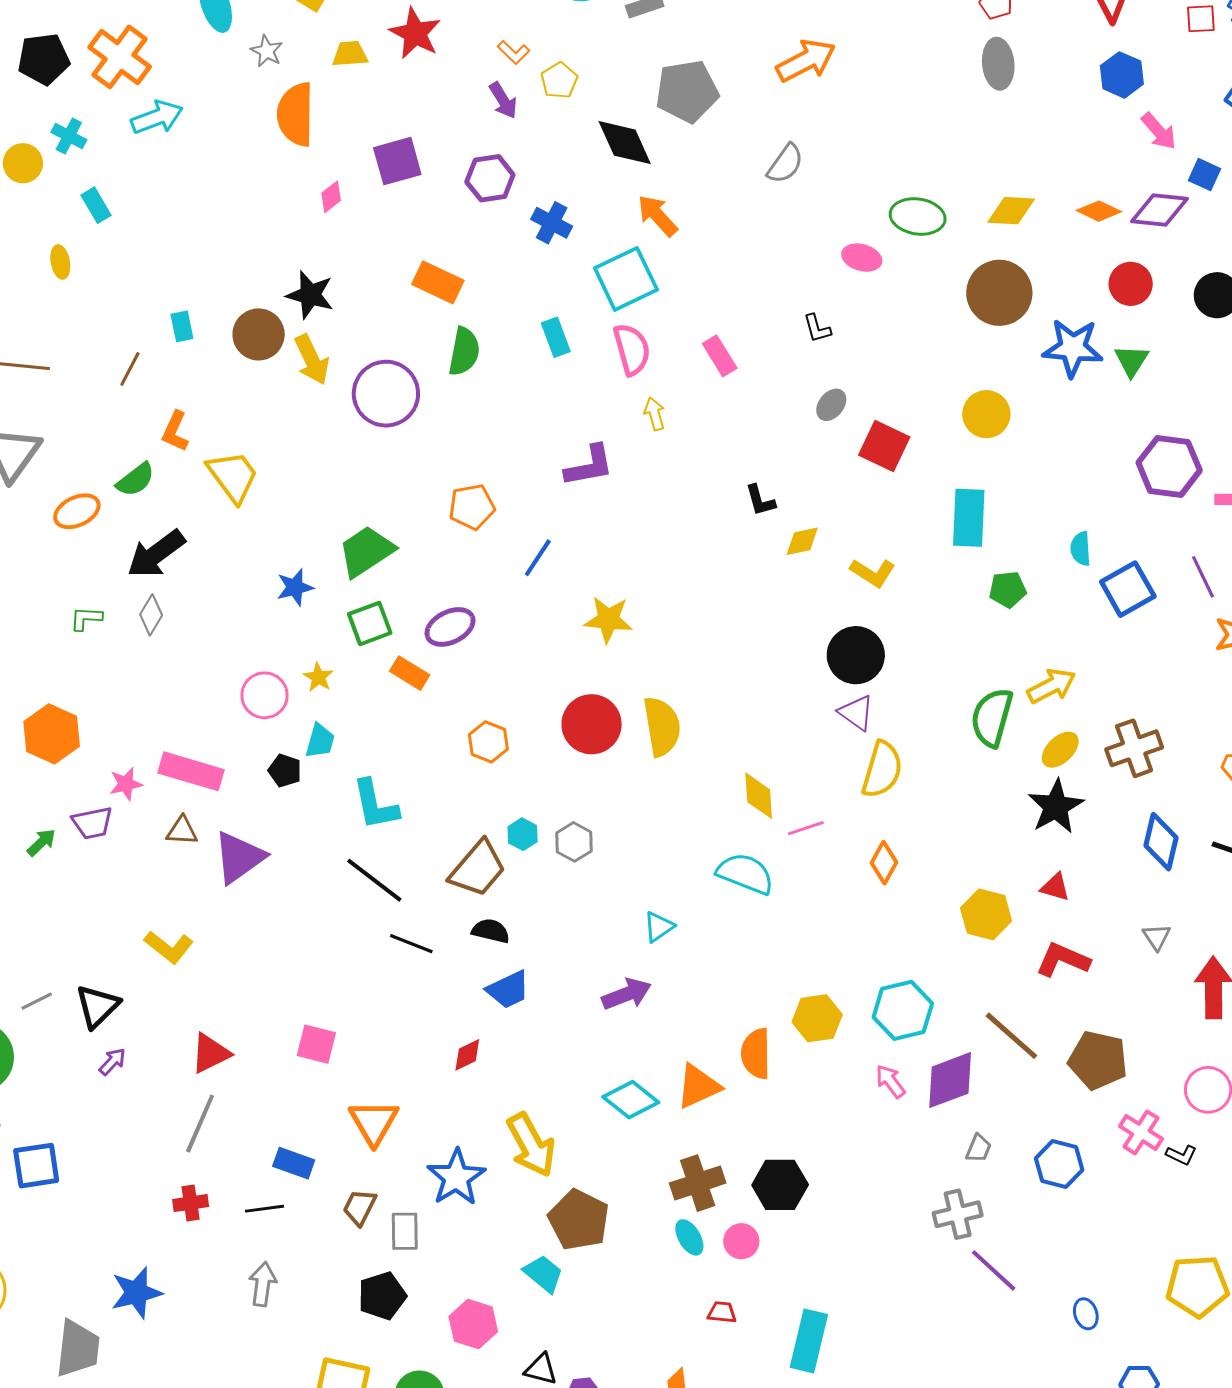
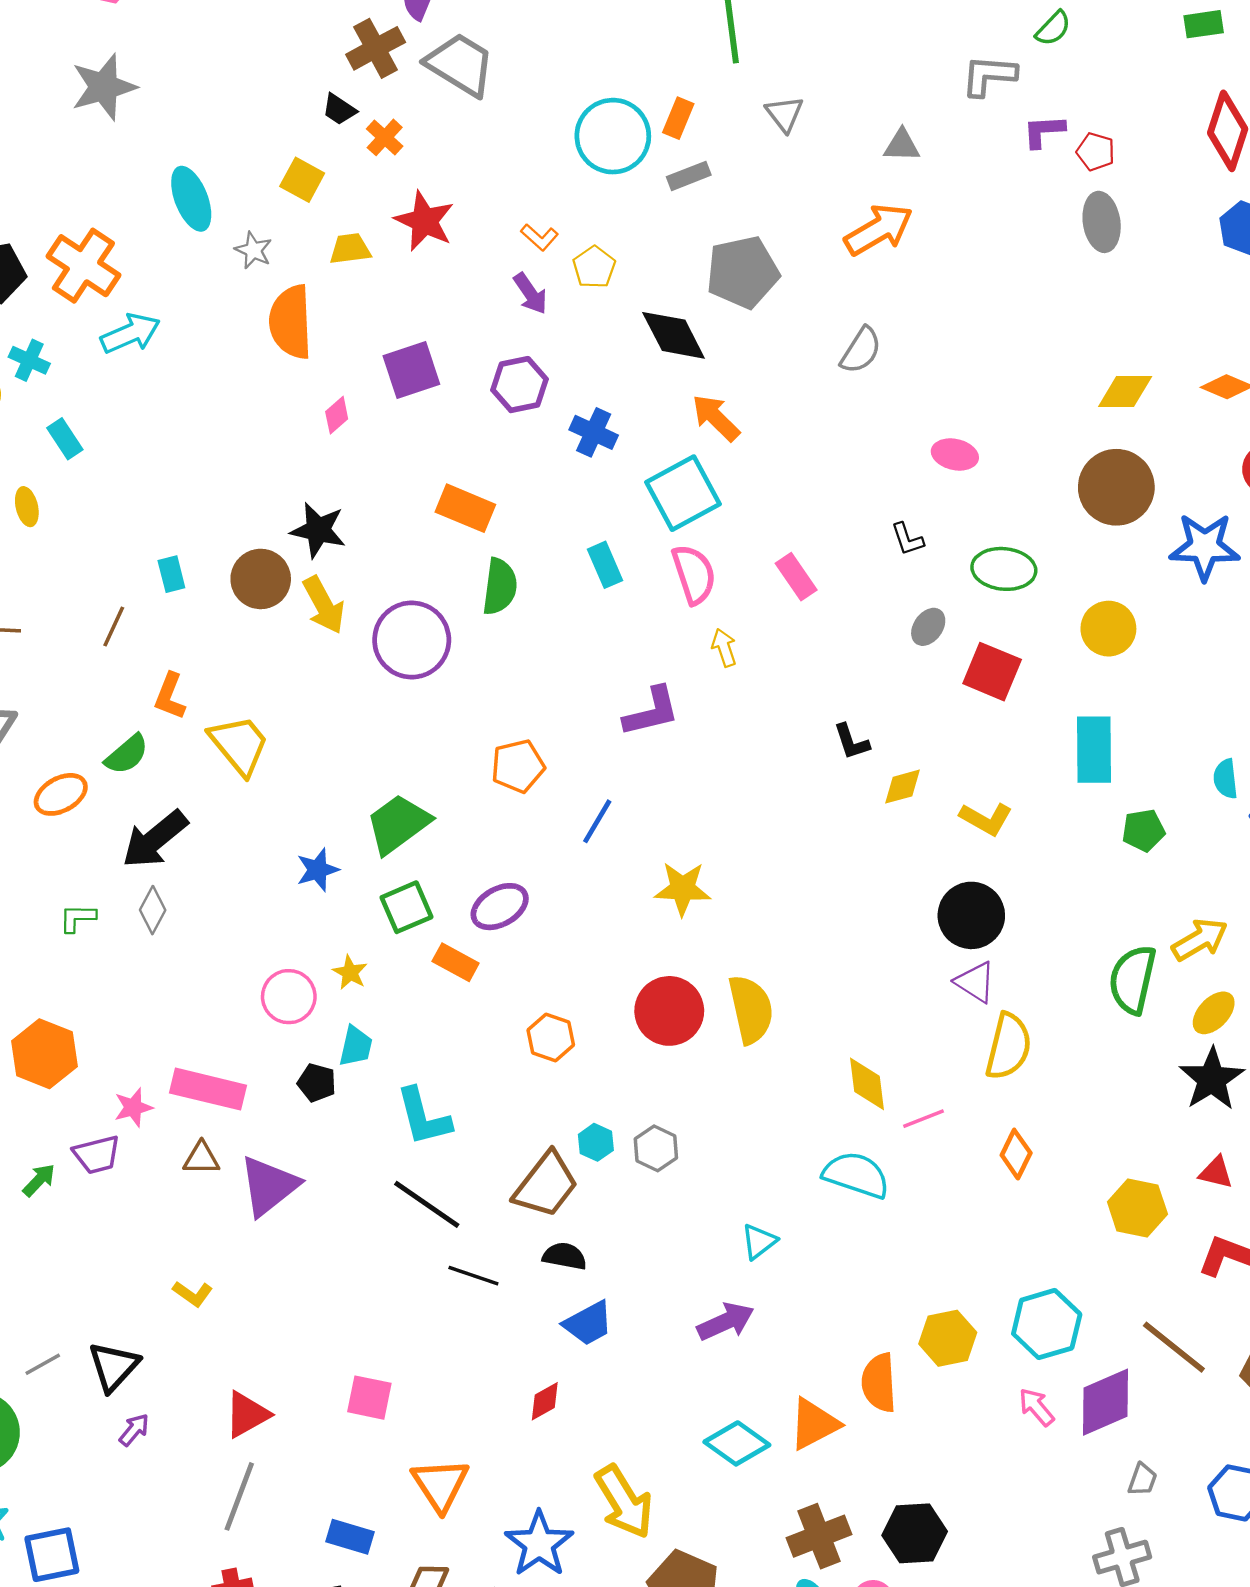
green ellipse: (918, 216) -> (1004, 569), moved
yellow L-shape: (169, 947) -> (193, 1294), size x0.7

